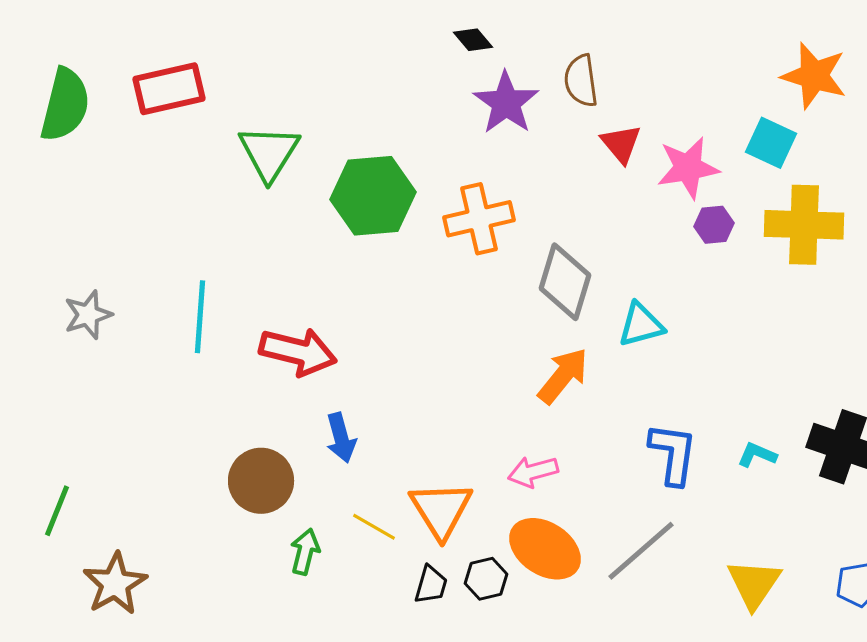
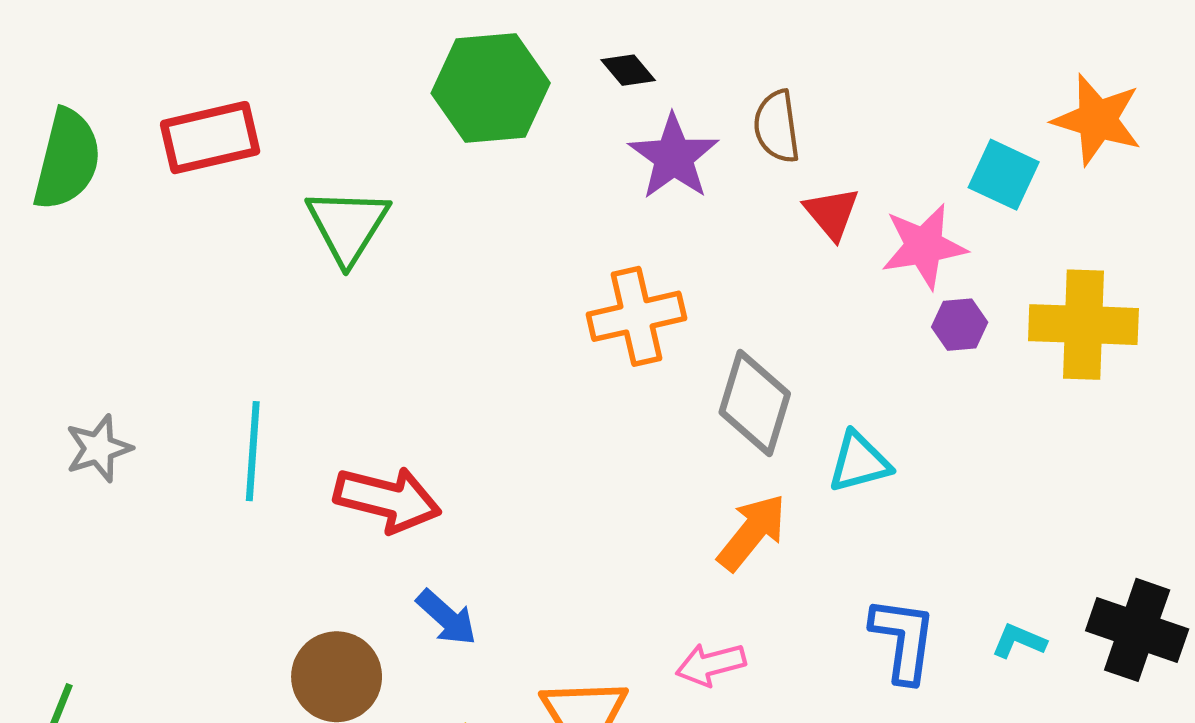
cyan square: (771, 143) -> (1004, 175), moved
green hexagon: (373, 196) -> (491, 88), moved
blue arrow: (341, 438) -> (447, 618), turned -33

